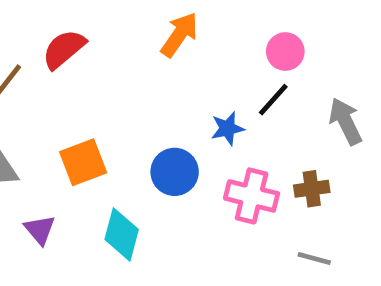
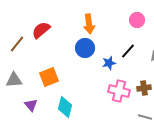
orange arrow: (179, 35) -> (89, 24), turned 138
pink circle: (285, 52) -> (137, 20), moved
blue circle: (175, 172) -> (85, 48), moved

